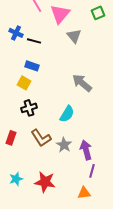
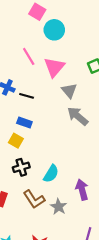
gray arrow: (82, 83) -> (78, 116), moved
cyan semicircle: (67, 114) -> (51, 174), moved
purple arrow: (86, 150) -> (82, 190), moved

